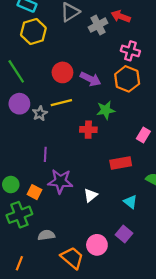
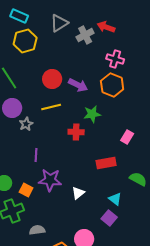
gray star: (40, 113) -> (26, 124), moved
purple square: (124, 234) -> (109, 218), moved

